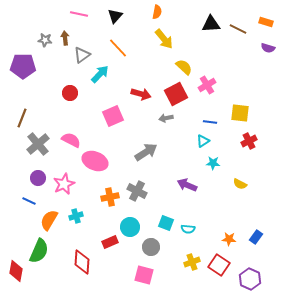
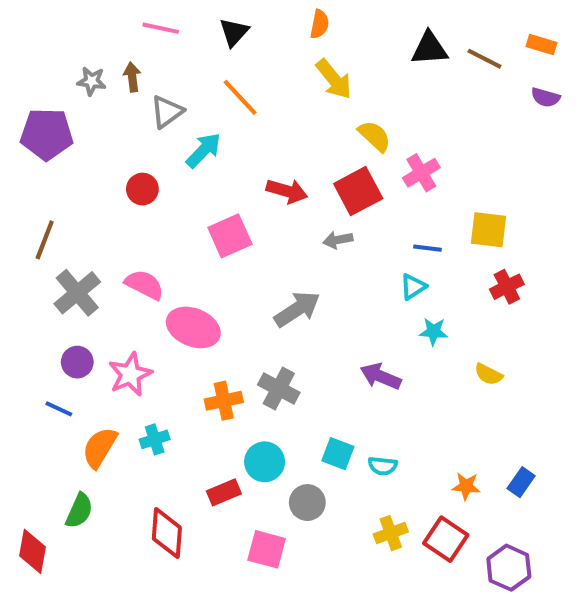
green semicircle: (39, 251) -> (79, 511), size x0.7
pink square: (144, 275) -> (267, 549), moved

